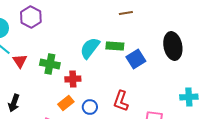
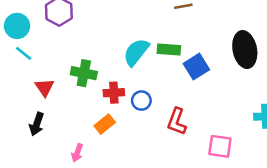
red triangle: (20, 61) -> (45, 87), moved
blue circle: (90, 107) -> (141, 101), moved

